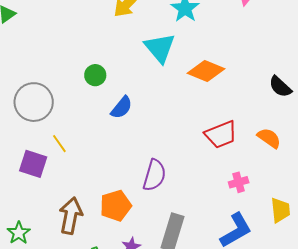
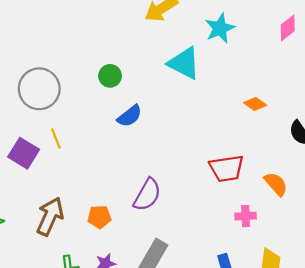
cyan triangle: (160, 48) -> (184, 63), turned -36
orange diamond: (206, 71) -> (255, 104), moved, size x0.6
pink cross: (239, 182) -> (246, 216), moved
orange pentagon: (116, 206) -> (99, 217), size x0.7

